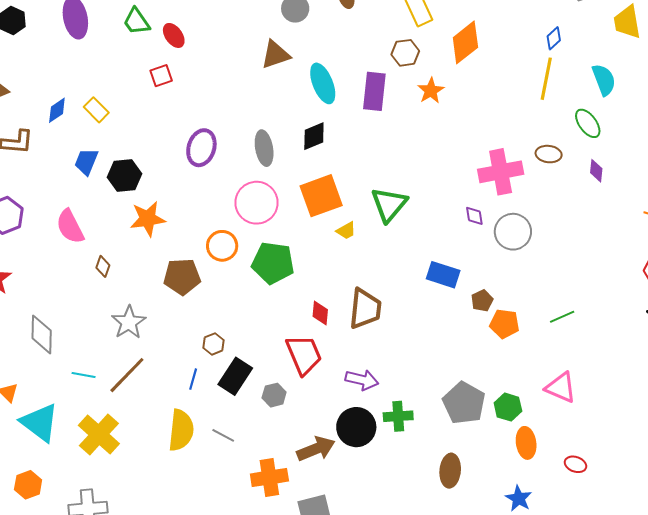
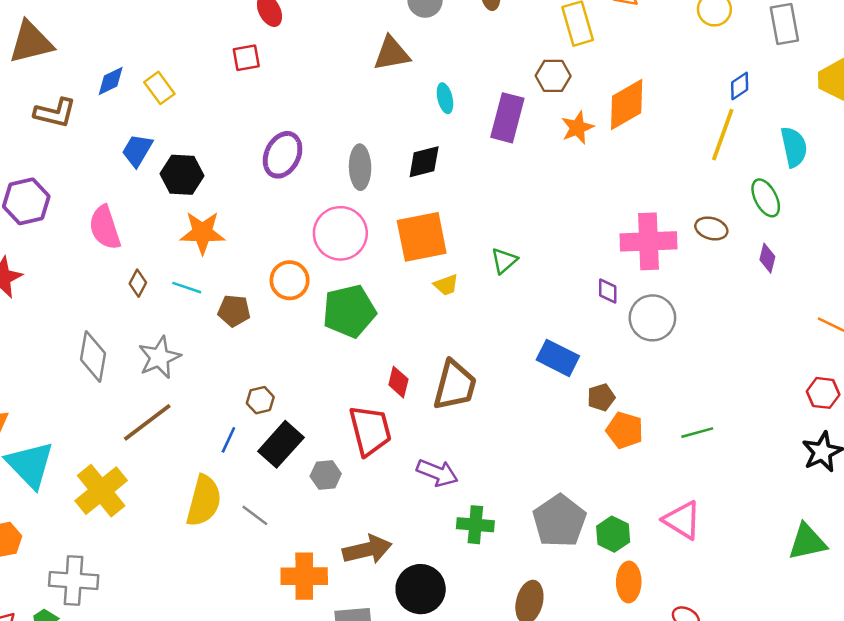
orange diamond: (465, 42) -> (627, 104), moved
cyan ellipse: (323, 83) -> (445, 98), size x0.6
green triangle: (389, 204) -> (504, 261), size x0.6
green pentagon: (273, 263) -> (349, 311), turned -30
brown pentagon: (182, 277) -> (234, 311), size x0.7
gray diamond: (42, 334) -> (93, 356), moved
cyan line: (84, 375) -> (187, 288), moved
black circle: (356, 427) -> (421, 589), moved

